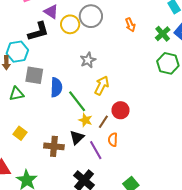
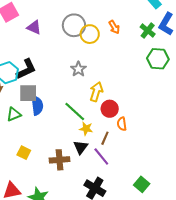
yellow circle: (70, 24) -> (90, 34), moved
black L-shape: (38, 31) -> (26, 69), moved
blue semicircle: (56, 87) -> (37, 105), moved
red circle: (120, 110) -> (110, 109), moved
brown line: (103, 122) -> (105, 138), moved
orange semicircle: (113, 140) -> (122, 124), moved

